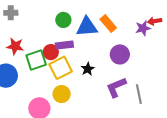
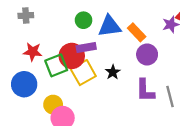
orange rectangle: (108, 23) -> (137, 32), moved
red circle: (51, 52) -> (72, 56), size x1.5
purple L-shape: (116, 87) -> (145, 90), turned -65
yellow circle: (62, 94) -> (53, 105), moved

